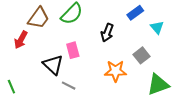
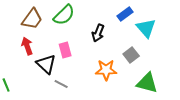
cyan triangle: (157, 27) -> (146, 28), size x1.5
red arrow: (21, 40) -> (27, 46), moved, turned 132
green triangle: (158, 85) -> (147, 83), turned 35

